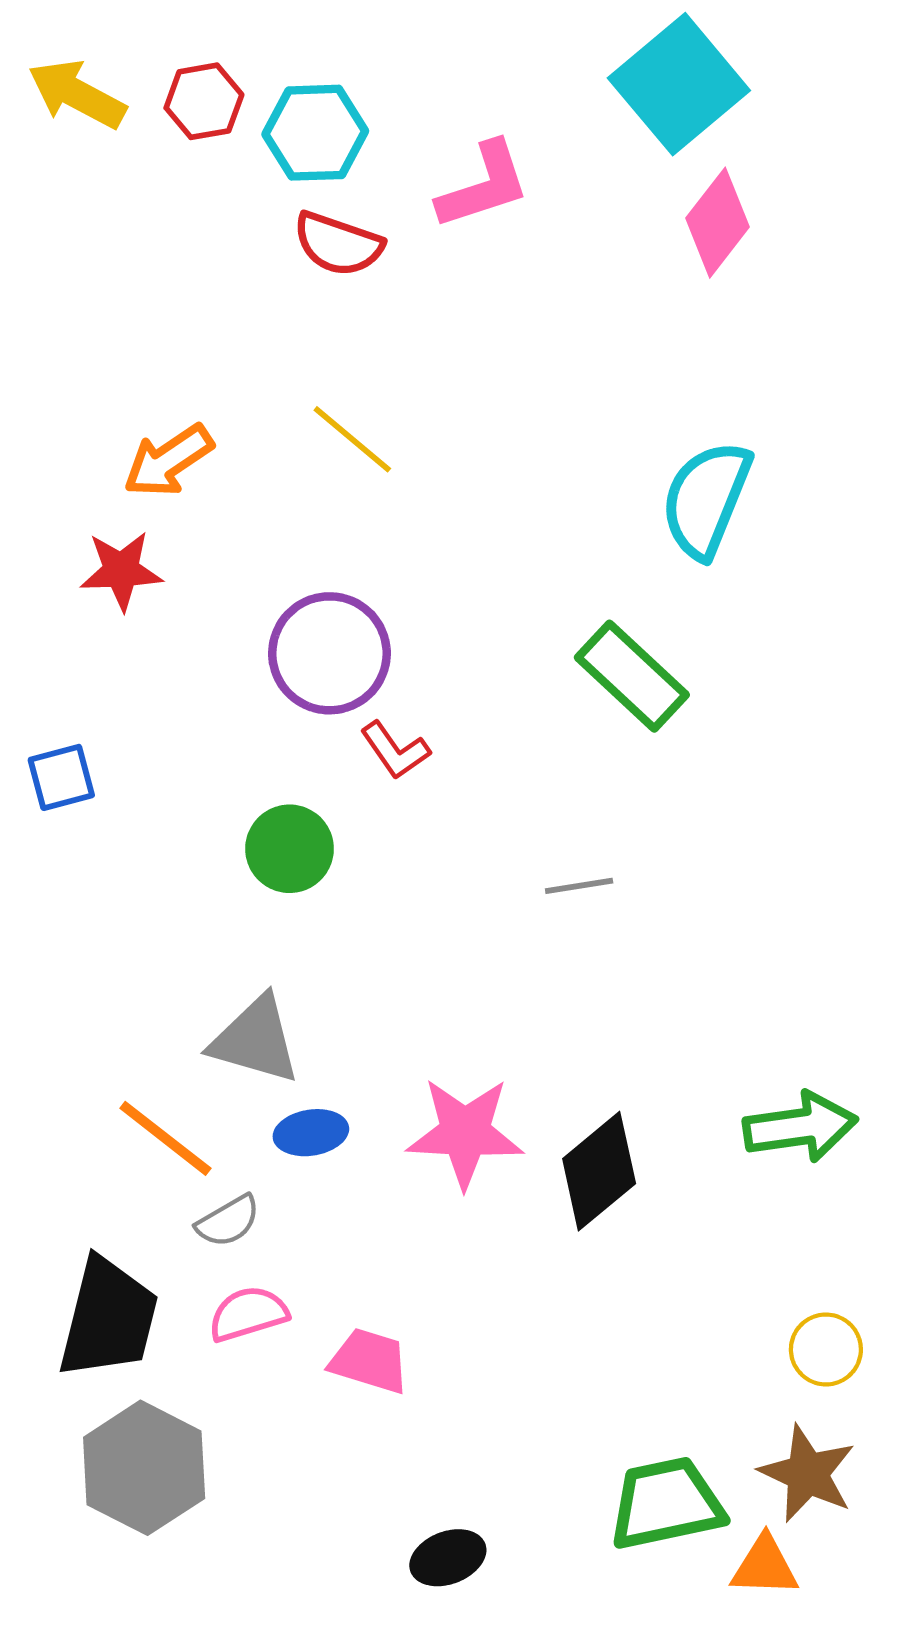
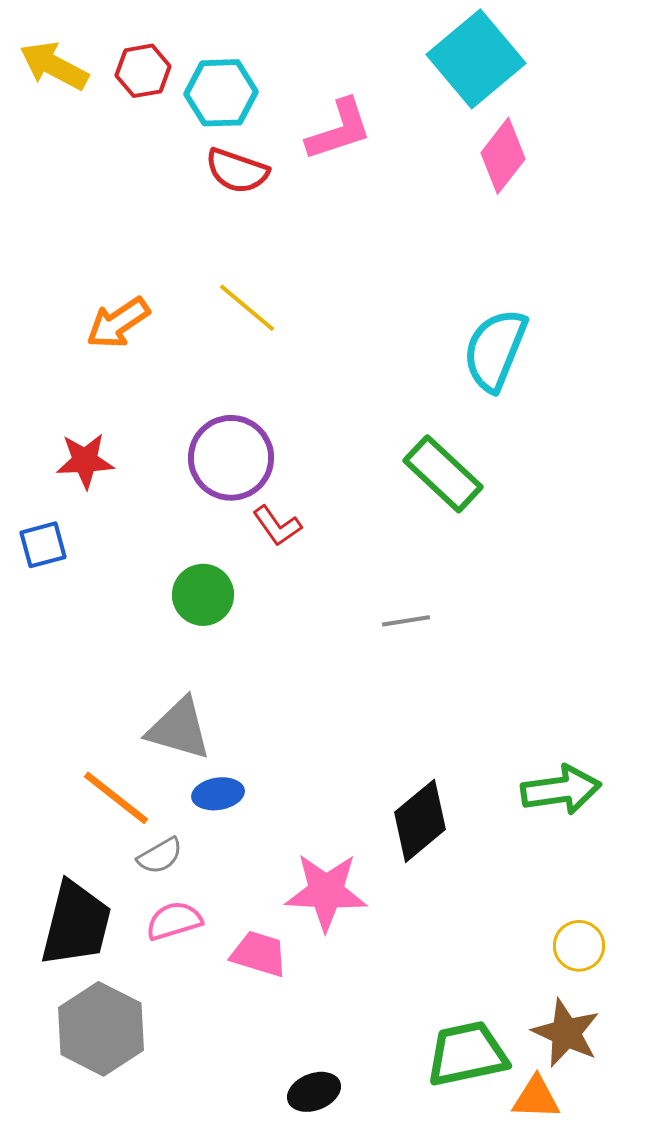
red star: (121, 571) -> (85, 461), moved
pink star: (465, 1133) -> (326, 892), moved

